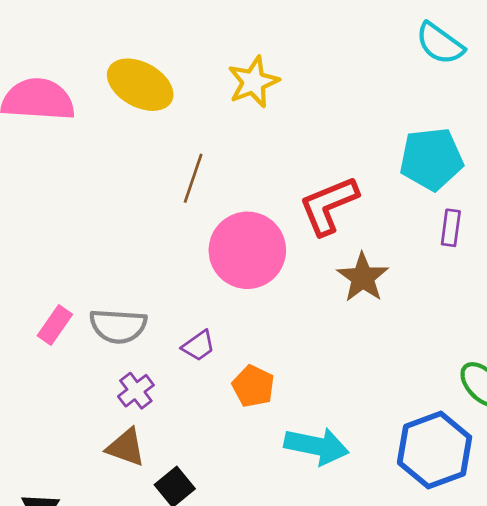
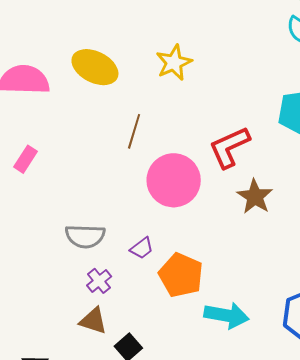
pink rectangle: (55, 325) -> (25, 159), moved
orange pentagon: (253, 386) -> (181, 275), size x1.5

